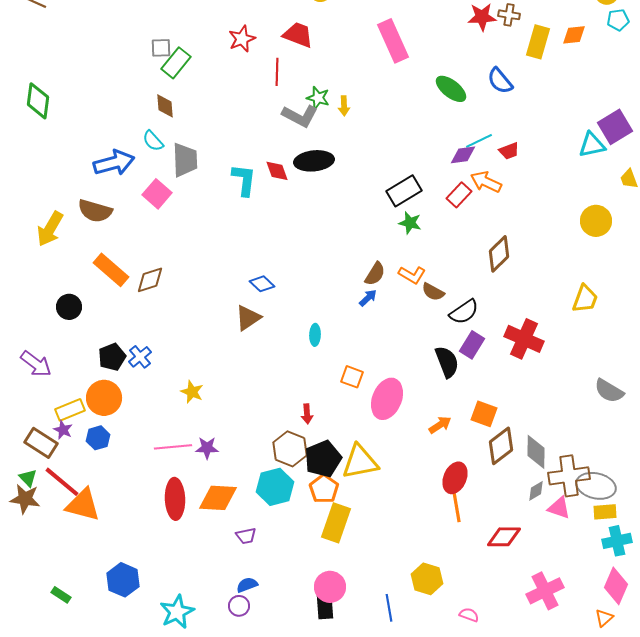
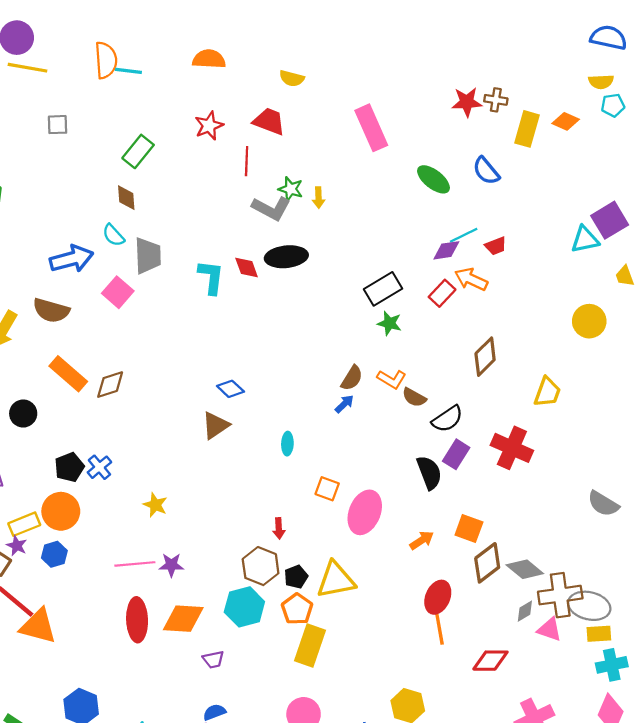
orange diamond: (574, 35) -> (566, 121), turned 30
gray square: (161, 48) -> (58, 125), moved
yellow trapezoid: (585, 299) -> (547, 392), moved
gray diamond: (536, 452) -> (525, 569), turned -52
black pentagon: (323, 459) -> (296, 577), size x0.6

